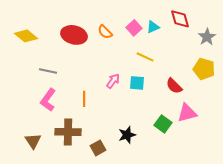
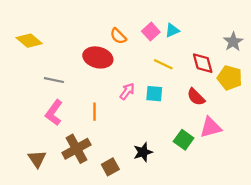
red diamond: (180, 19) -> (203, 63), moved
red ellipse: (74, 35) -> (98, 57), moved
brown cross: (68, 132) -> (76, 149), turned -30

